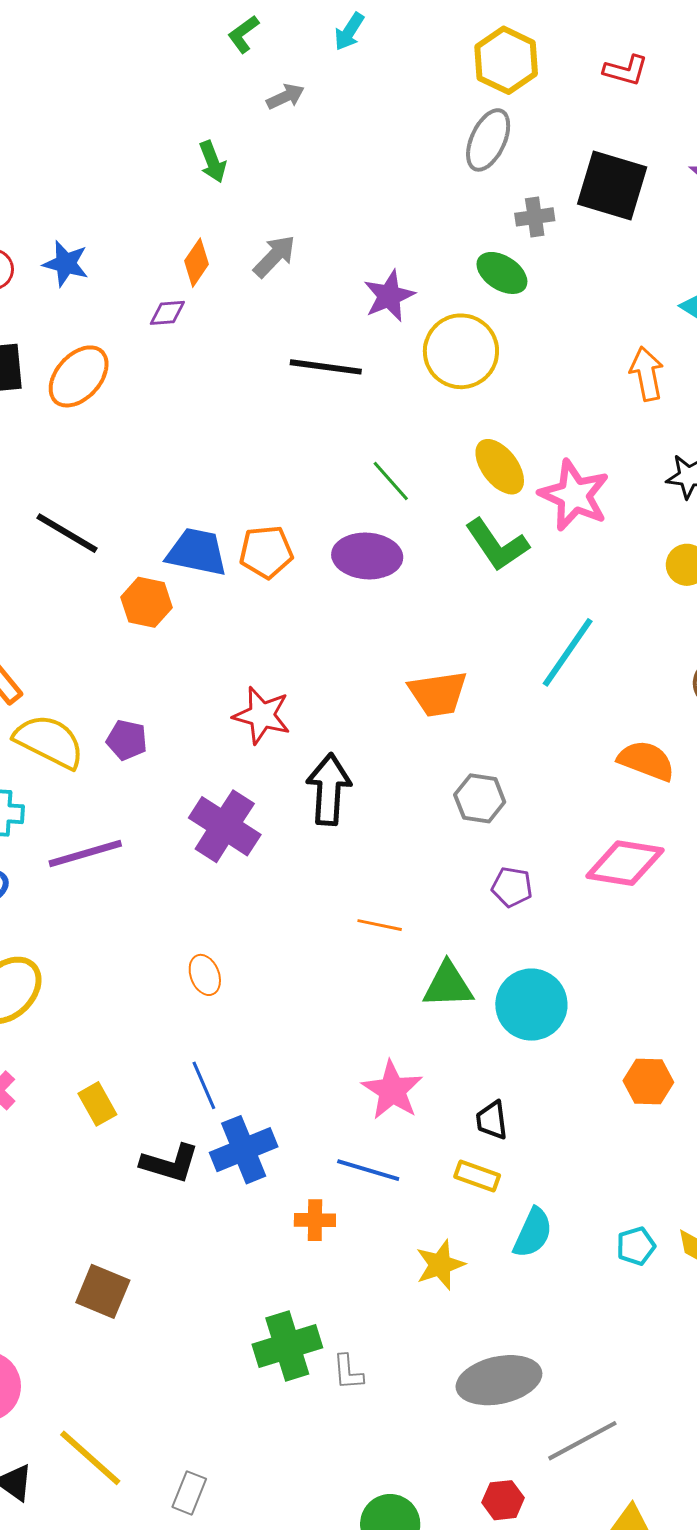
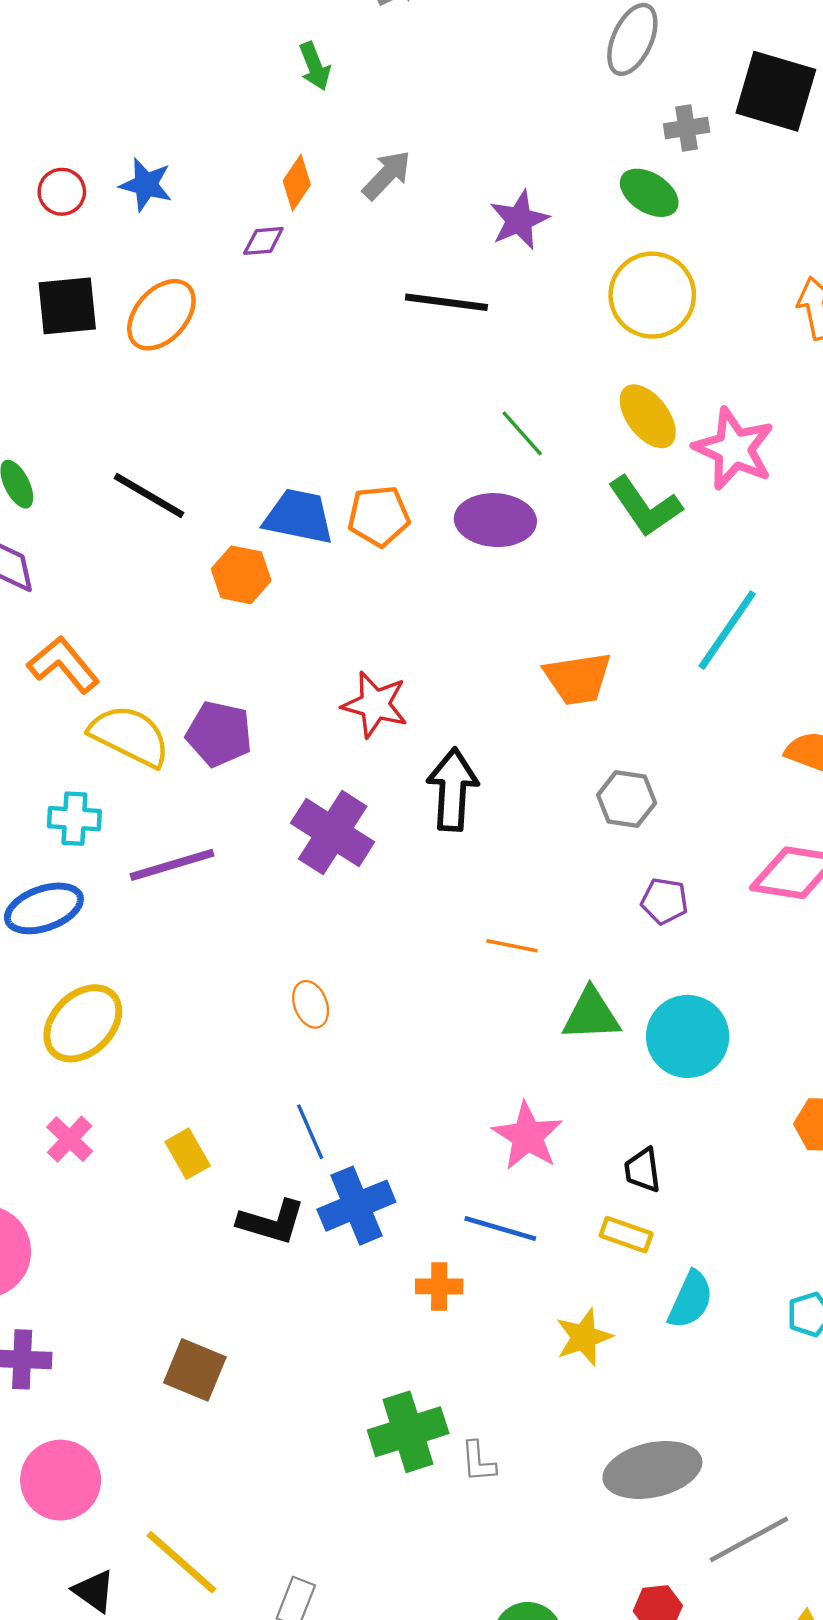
yellow circle: (461, 351) -> (652, 295), moved
purple pentagon: (127, 740) -> (219, 734), size x1.4

